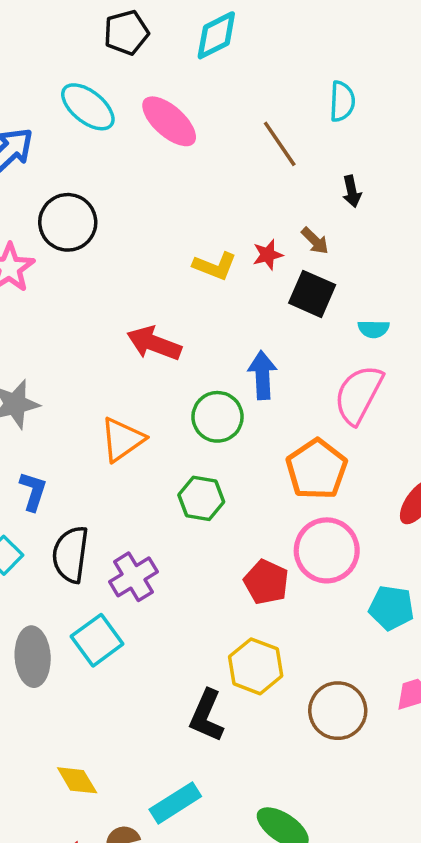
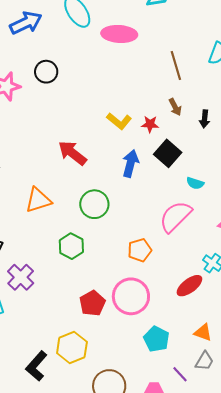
pink ellipse: (169, 121) -> (119, 34), turned -56
black arrow: (352, 191) -> (205, 119), moved
black circle: (68, 222) -> (46, 72), size x0.7
brown arrow: (315, 241) -> (175, 107), moved
blue arrow: (262, 375) -> (130, 164), moved
orange pentagon: (317, 469) -> (140, 250), size x0.7
purple cross: (134, 577) -> (21, 277), turned -32

